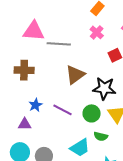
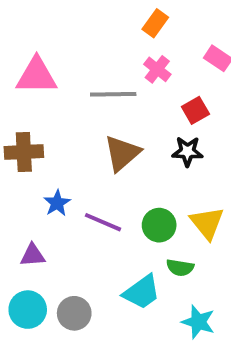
gray line: (59, 44) -> (113, 94), moved
black star: (104, 88) -> (187, 151), moved, size x0.7
blue star: (35, 105) -> (57, 203), moved

